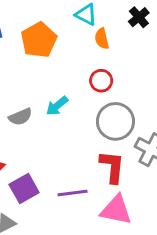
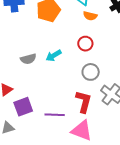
orange semicircle: (102, 39) -> (90, 16), turned -72
gray circle: (115, 121) -> (91, 72), size x0.7

